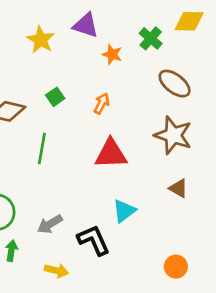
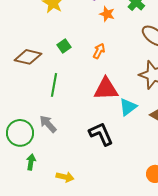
cyan triangle: (124, 211) -> (128, 107), moved
gray arrow: (50, 224) -> (48, 124), moved, turned 78
black L-shape: (94, 240) -> (101, 134), moved

